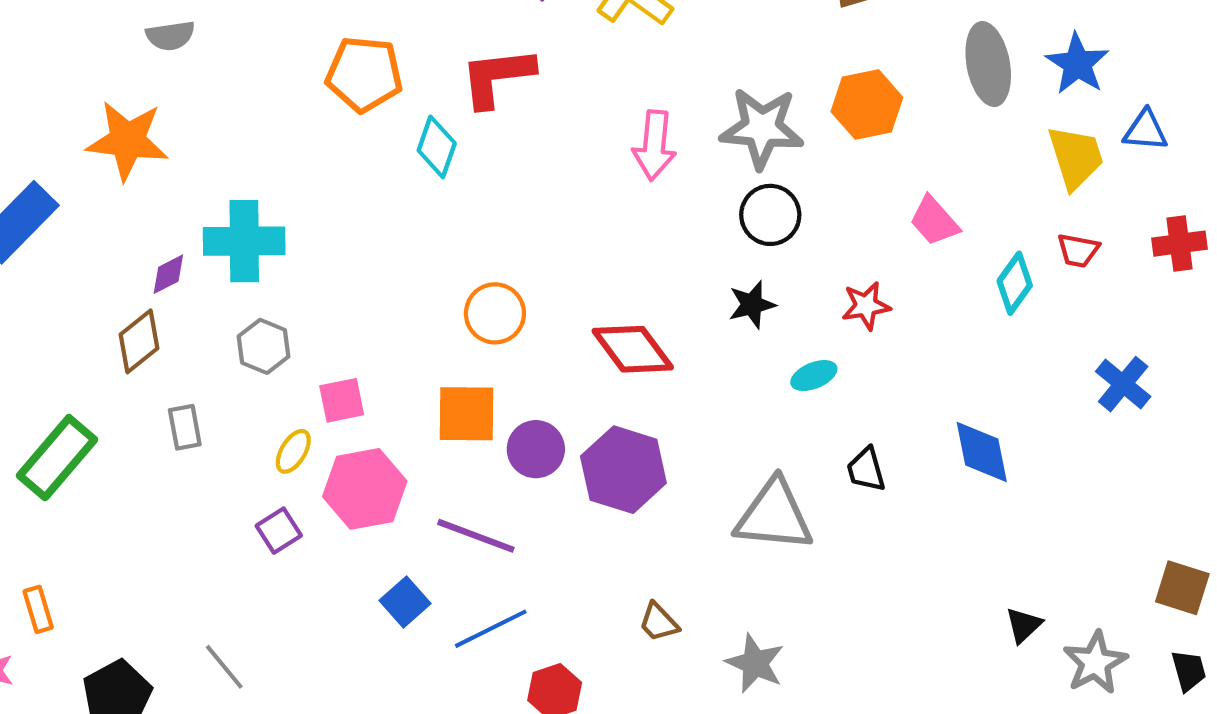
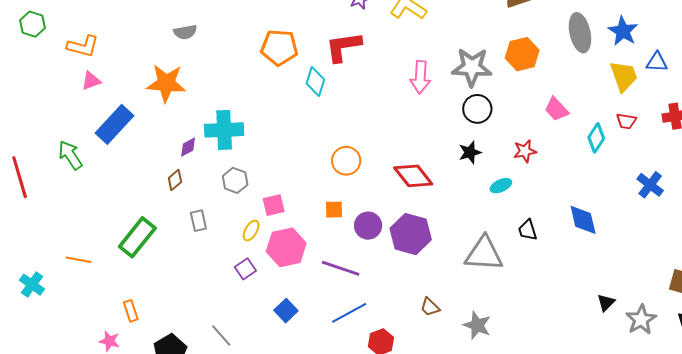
brown diamond: (139, 341) -> (175, 180), size x0.7
orange square: (466, 414) -> (334, 210), size x0.6
blue square: (405, 602) -> (286, 311), moved

